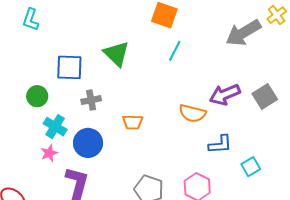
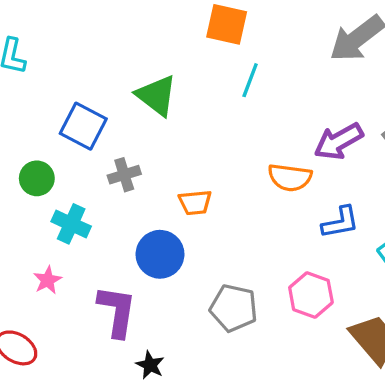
blue square: (69, 67) -> (83, 126), turned 32
blue circle: (88, 143) -> (160, 254), moved
pink star: (49, 153) -> (48, 280), moved

